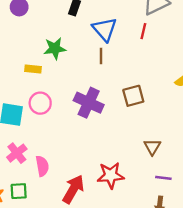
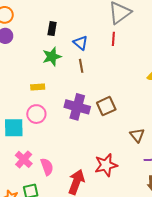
blue triangle: (105, 29) -> (80, 43), size x0.7
green star: (55, 48) -> (52, 57), moved
yellow rectangle: (33, 69) -> (38, 87), moved
brown square: (133, 96) -> (106, 106), moved

